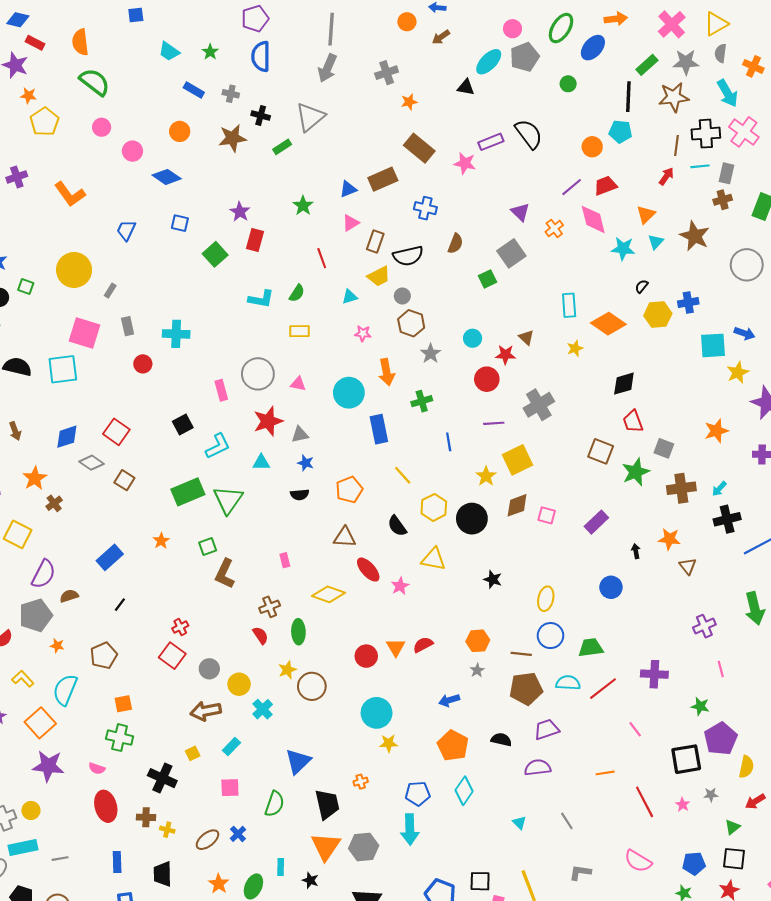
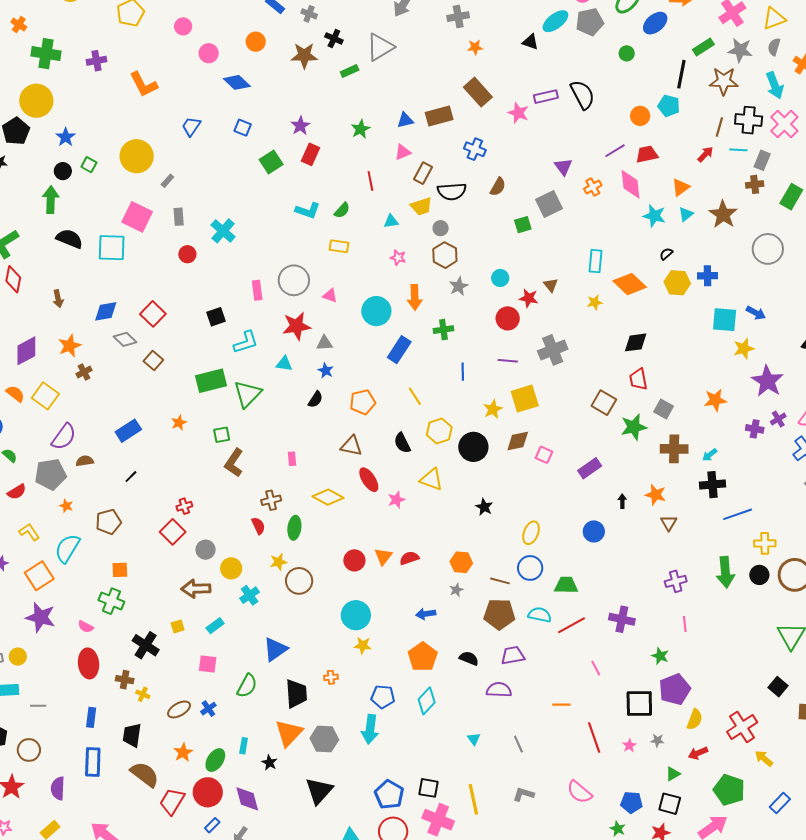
cyan cross: (176, 334) -> (223, 231), turned 30
blue rectangle: (379, 429) -> (399, 350), turned 36
black semicircle: (300, 495) -> (315, 399), turned -60

